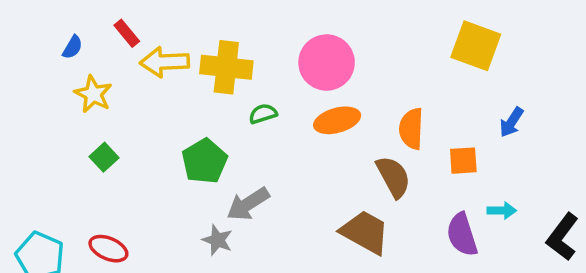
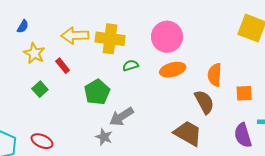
red rectangle: (127, 33) -> (63, 66), moved

